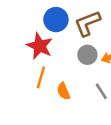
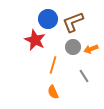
orange line: (41, 77) -> (53, 65), moved
orange semicircle: (64, 91) -> (53, 92), moved

